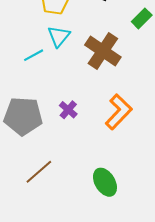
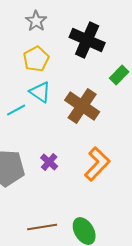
cyan triangle: (59, 36) -> (40, 92), turned -35
brown line: (39, 172) -> (42, 227), moved, turned 32

